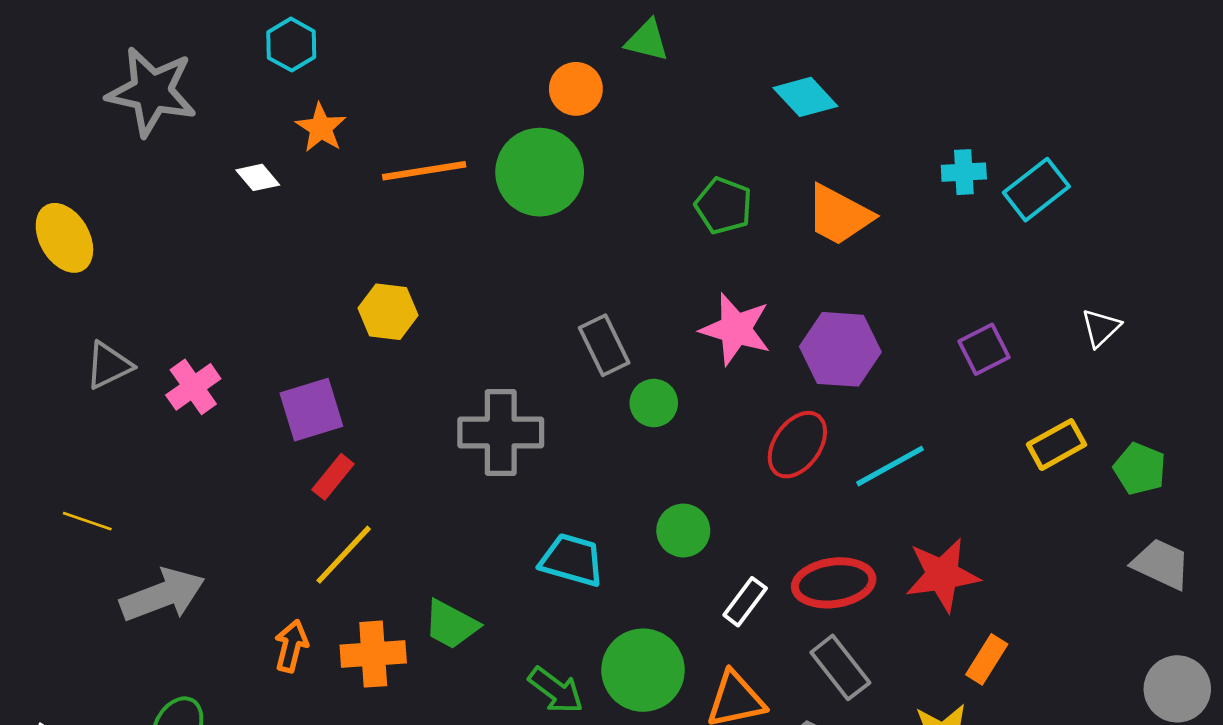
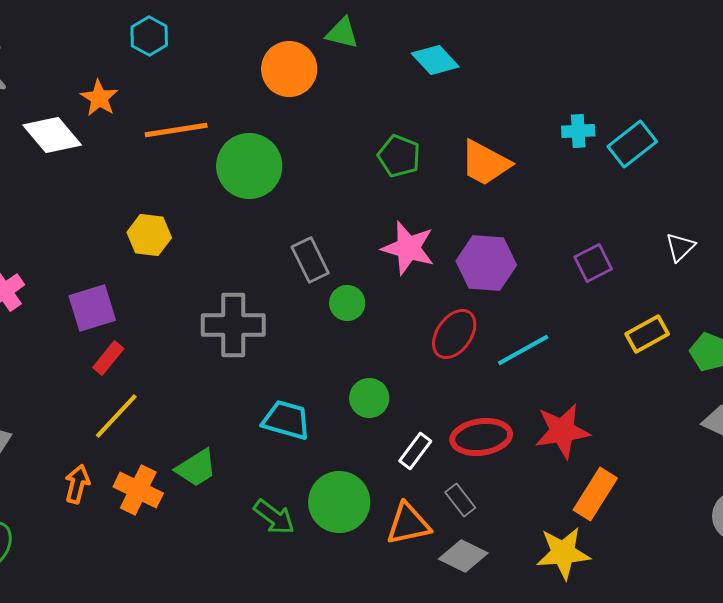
cyan hexagon: (291, 45) -> (149, 36), moved
orange circle: (576, 89) -> (289, 69), size x1.4
cyan diamond: (805, 97) -> (435, 60), moved
green circle: (540, 172) -> (249, 166), moved
white diamond: (258, 177) -> (52, 135), size x1.8
green trapezoid: (451, 624) -> (196, 468), turned -60
orange cross: (373, 654) -> (138, 490), turned 30
orange rectangle: (987, 659) -> (595, 494), size x1.4
gray rectangle: (840, 667) -> (460, 500), moved, size x0.7

